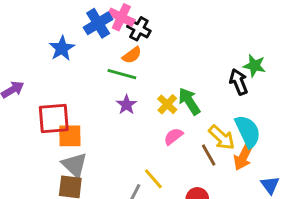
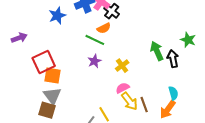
green star: (254, 66) -> (188, 40), moved
green arrow: (189, 101) -> (157, 51), moved
red square: (54, 118) -> (44, 62), turned -30
cyan semicircle: (248, 131) -> (173, 93), size x0.6
yellow arrow: (222, 137) -> (129, 101), moved

